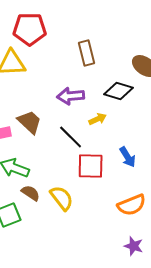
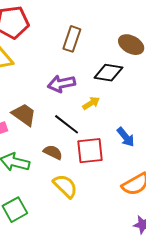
brown rectangle: (87, 53) -> (72, 39), turned 40
brown semicircle: (31, 193) -> (53, 152), moved

